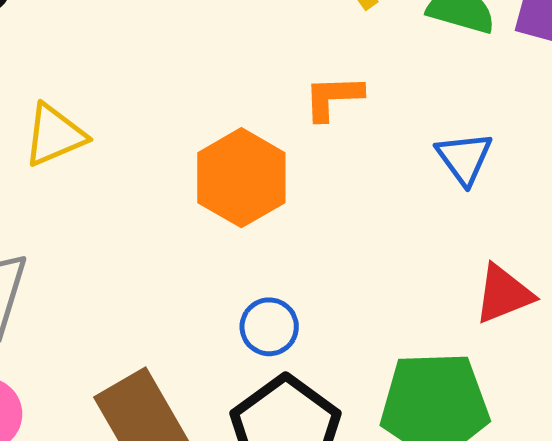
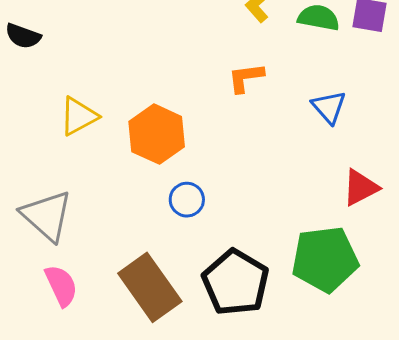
orange hexagon: (241, 178) -> (157, 134), moved
blue circle: (269, 327) -> (187, 200), moved

